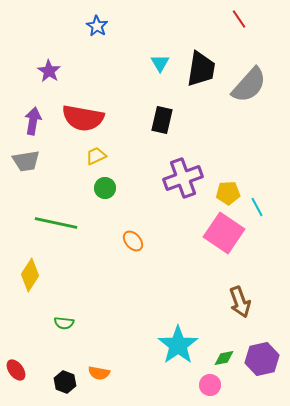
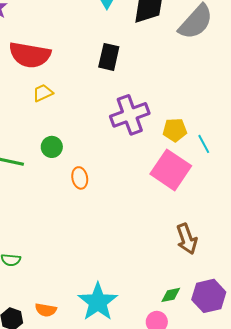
green circle: (105, 188) -> (52, 147), moved
orange ellipse: (133, 241) -> (80, 178), turned 30
cyan star: (178, 345) -> (98, 302), moved

